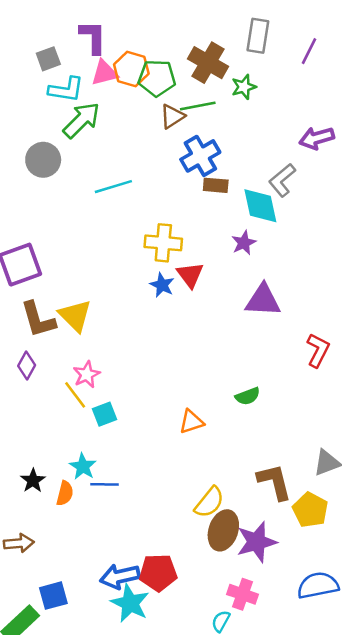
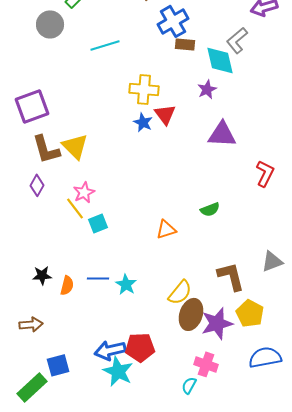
cyan star: (83, 467) -> (126, 284), moved
black star: (33, 481) -> (42, 275), turned 30
yellow pentagon: (310, 510) -> (250, 313), moved

